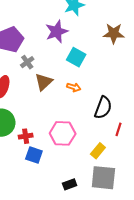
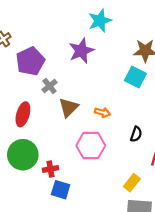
cyan square: (76, 57) -> (135, 77), moved
black semicircle: (103, 108) -> (136, 134), size x0.6
pink hexagon: (63, 133) -> (91, 146), moved

